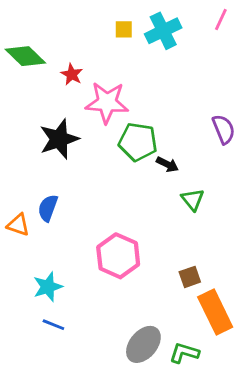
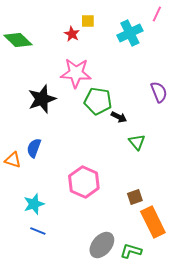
cyan cross: (163, 31) -> (130, 33), moved
red star: (72, 74) -> (72, 34), moved

